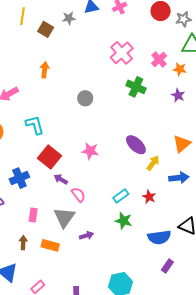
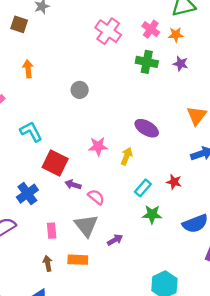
green cross: (136, 87) -> (147, 62), moved
yellow arrow: (153, 163) -> (127, 156), moved

